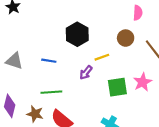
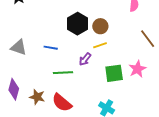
brown circle: (126, 38) -> (100, 26), moved
green line: (51, 92) -> (63, 73), moved

